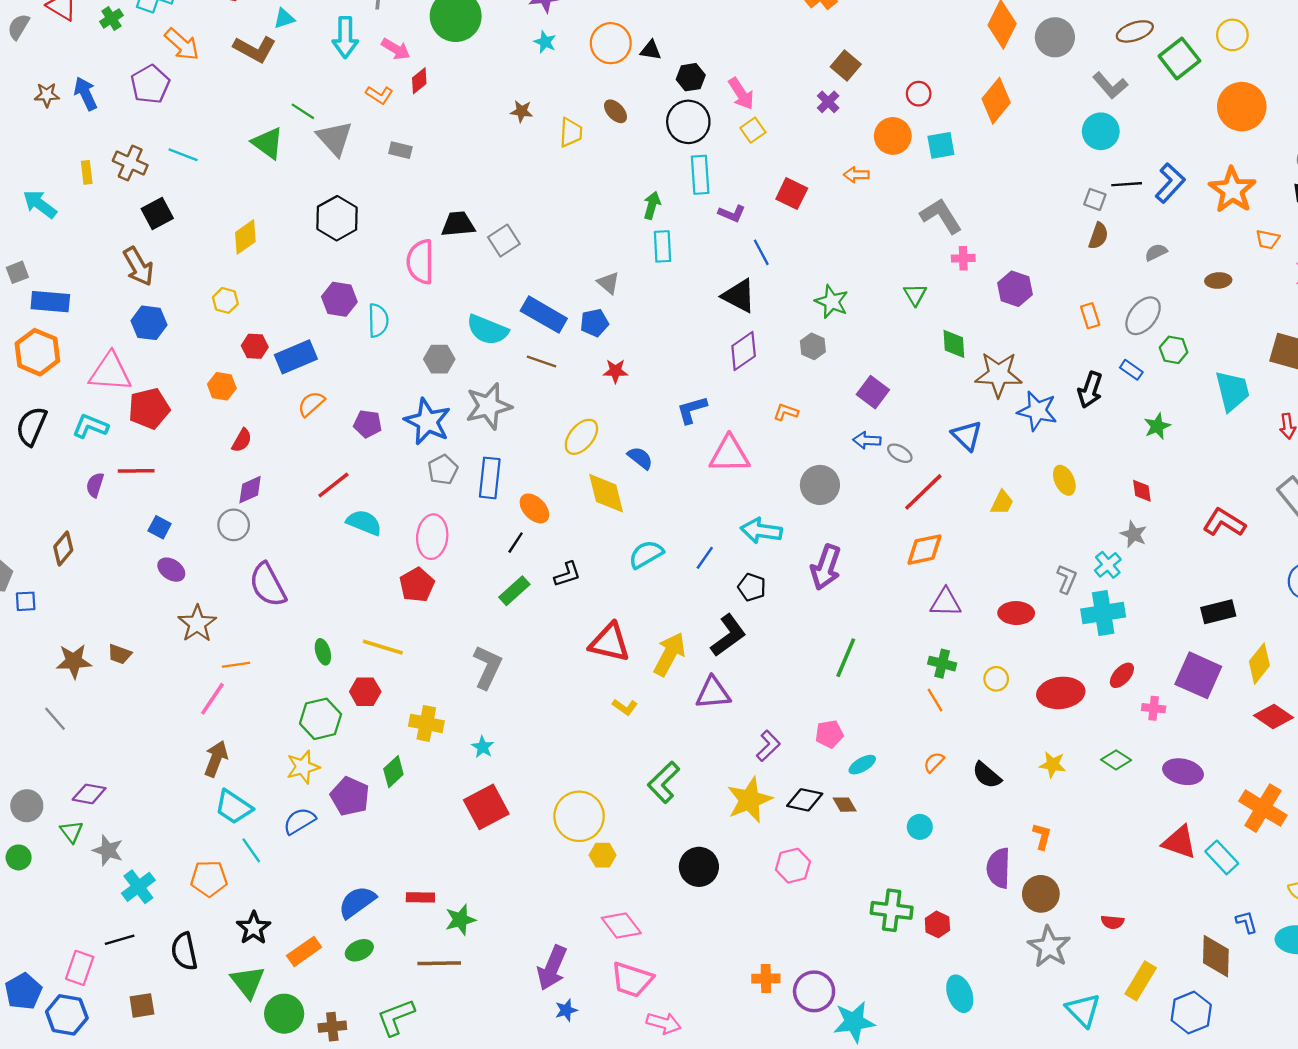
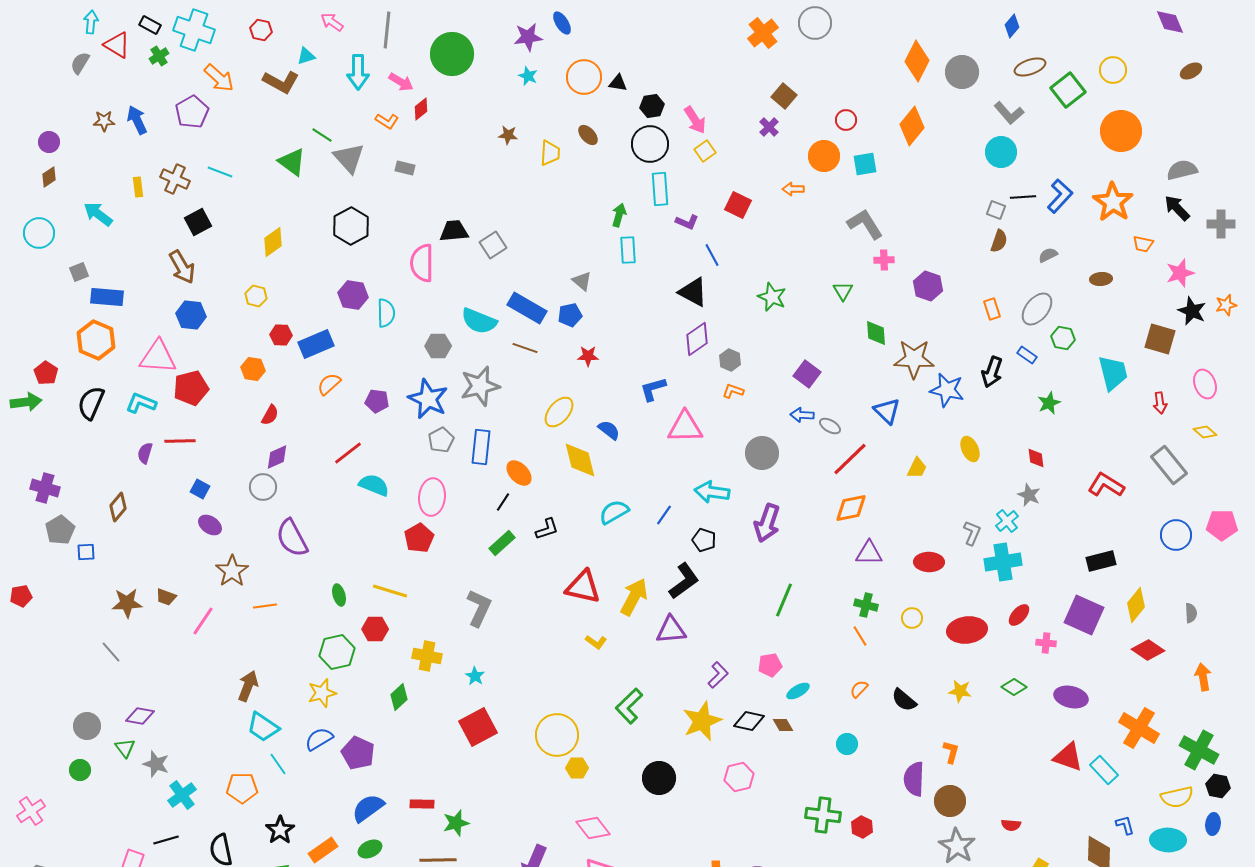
gray hexagon: (813, 346) -> (730, 360), moved
pink line: (212, 699) -> (203, 621), moved
purple pentagon: (350, 796) -> (358, 753), moved

